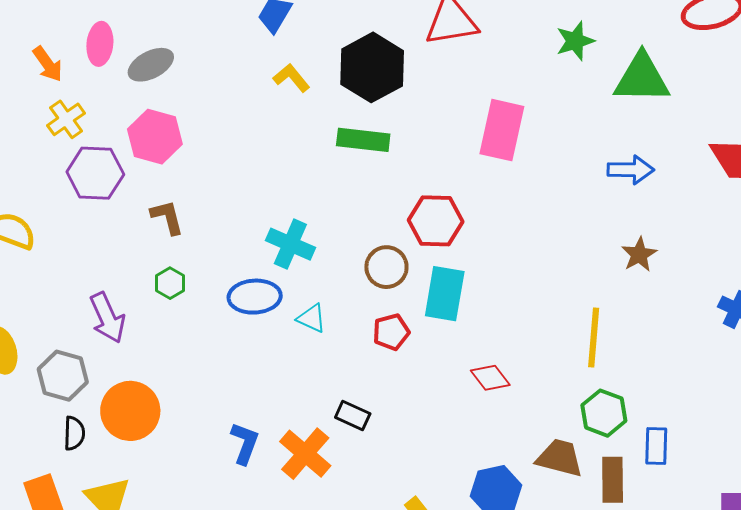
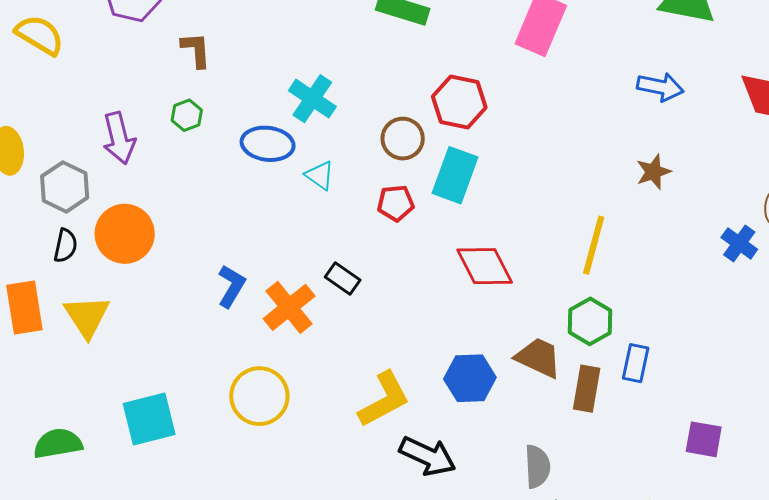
red diamond: (490, 378) -> (485, 266), size x1.5

